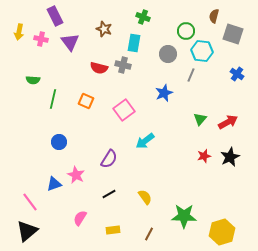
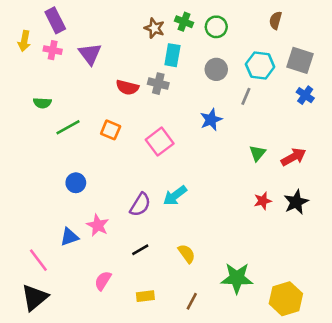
purple rectangle: (55, 16) -> (55, 20), moved
brown star: (104, 29) -> (154, 28), moved
green circle: (186, 31) -> (216, 27), moved
gray square: (233, 34) -> (300, 60), moved
green line: (53, 99) -> (68, 127), turned 48
cyan arrow: (145, 141) -> (175, 196), moved

